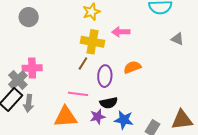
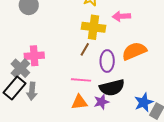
orange semicircle: (132, 67) -> (134, 51), size x1.4
black semicircle: (109, 103) -> (112, 88), size x1.4
orange triangle: (66, 117) -> (79, 102), moved, size x0.7
blue star: (124, 120) -> (144, 102), moved, turned -30

